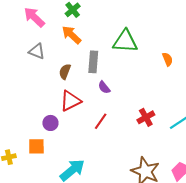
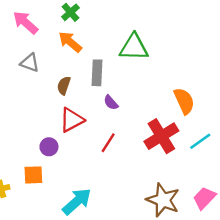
orange semicircle: (167, 59) -> (184, 101), moved, size x1.6
red cross: (146, 117) -> (161, 136), size x1.6

